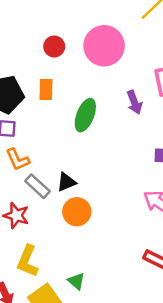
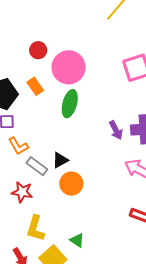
pink circle: (104, 46) -> (69, 67), moved
orange rectangle: (46, 90) -> (35, 86), turned -30
purple arrow: (134, 102) -> (116, 130), moved

